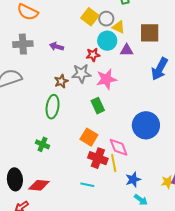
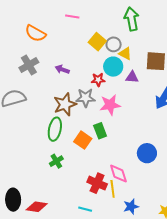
gray cross: (23, 44) -> (29, 65), turned -30
brown star: (61, 81) -> (65, 104), size x1.6
blue circle: (146, 125) -> (147, 153), size x0.7
orange square: (89, 137) -> (83, 140), moved
green cross: (42, 144) -> (56, 161), moved, turned 32

